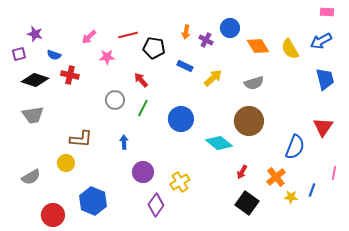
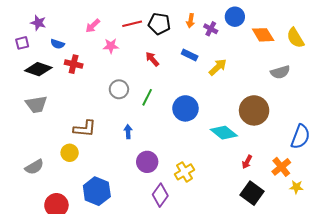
black pentagon: (154, 48) -> (159, 24), moved
red arrow: (141, 80) -> (152, 59), moved
gray semicircle: (254, 83) -> (280, 72), moved

